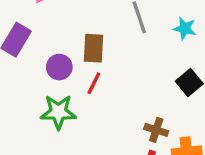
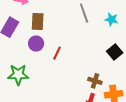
brown rectangle: (94, 48) -> (38, 22), moved
green star: (58, 112) -> (18, 75), moved

